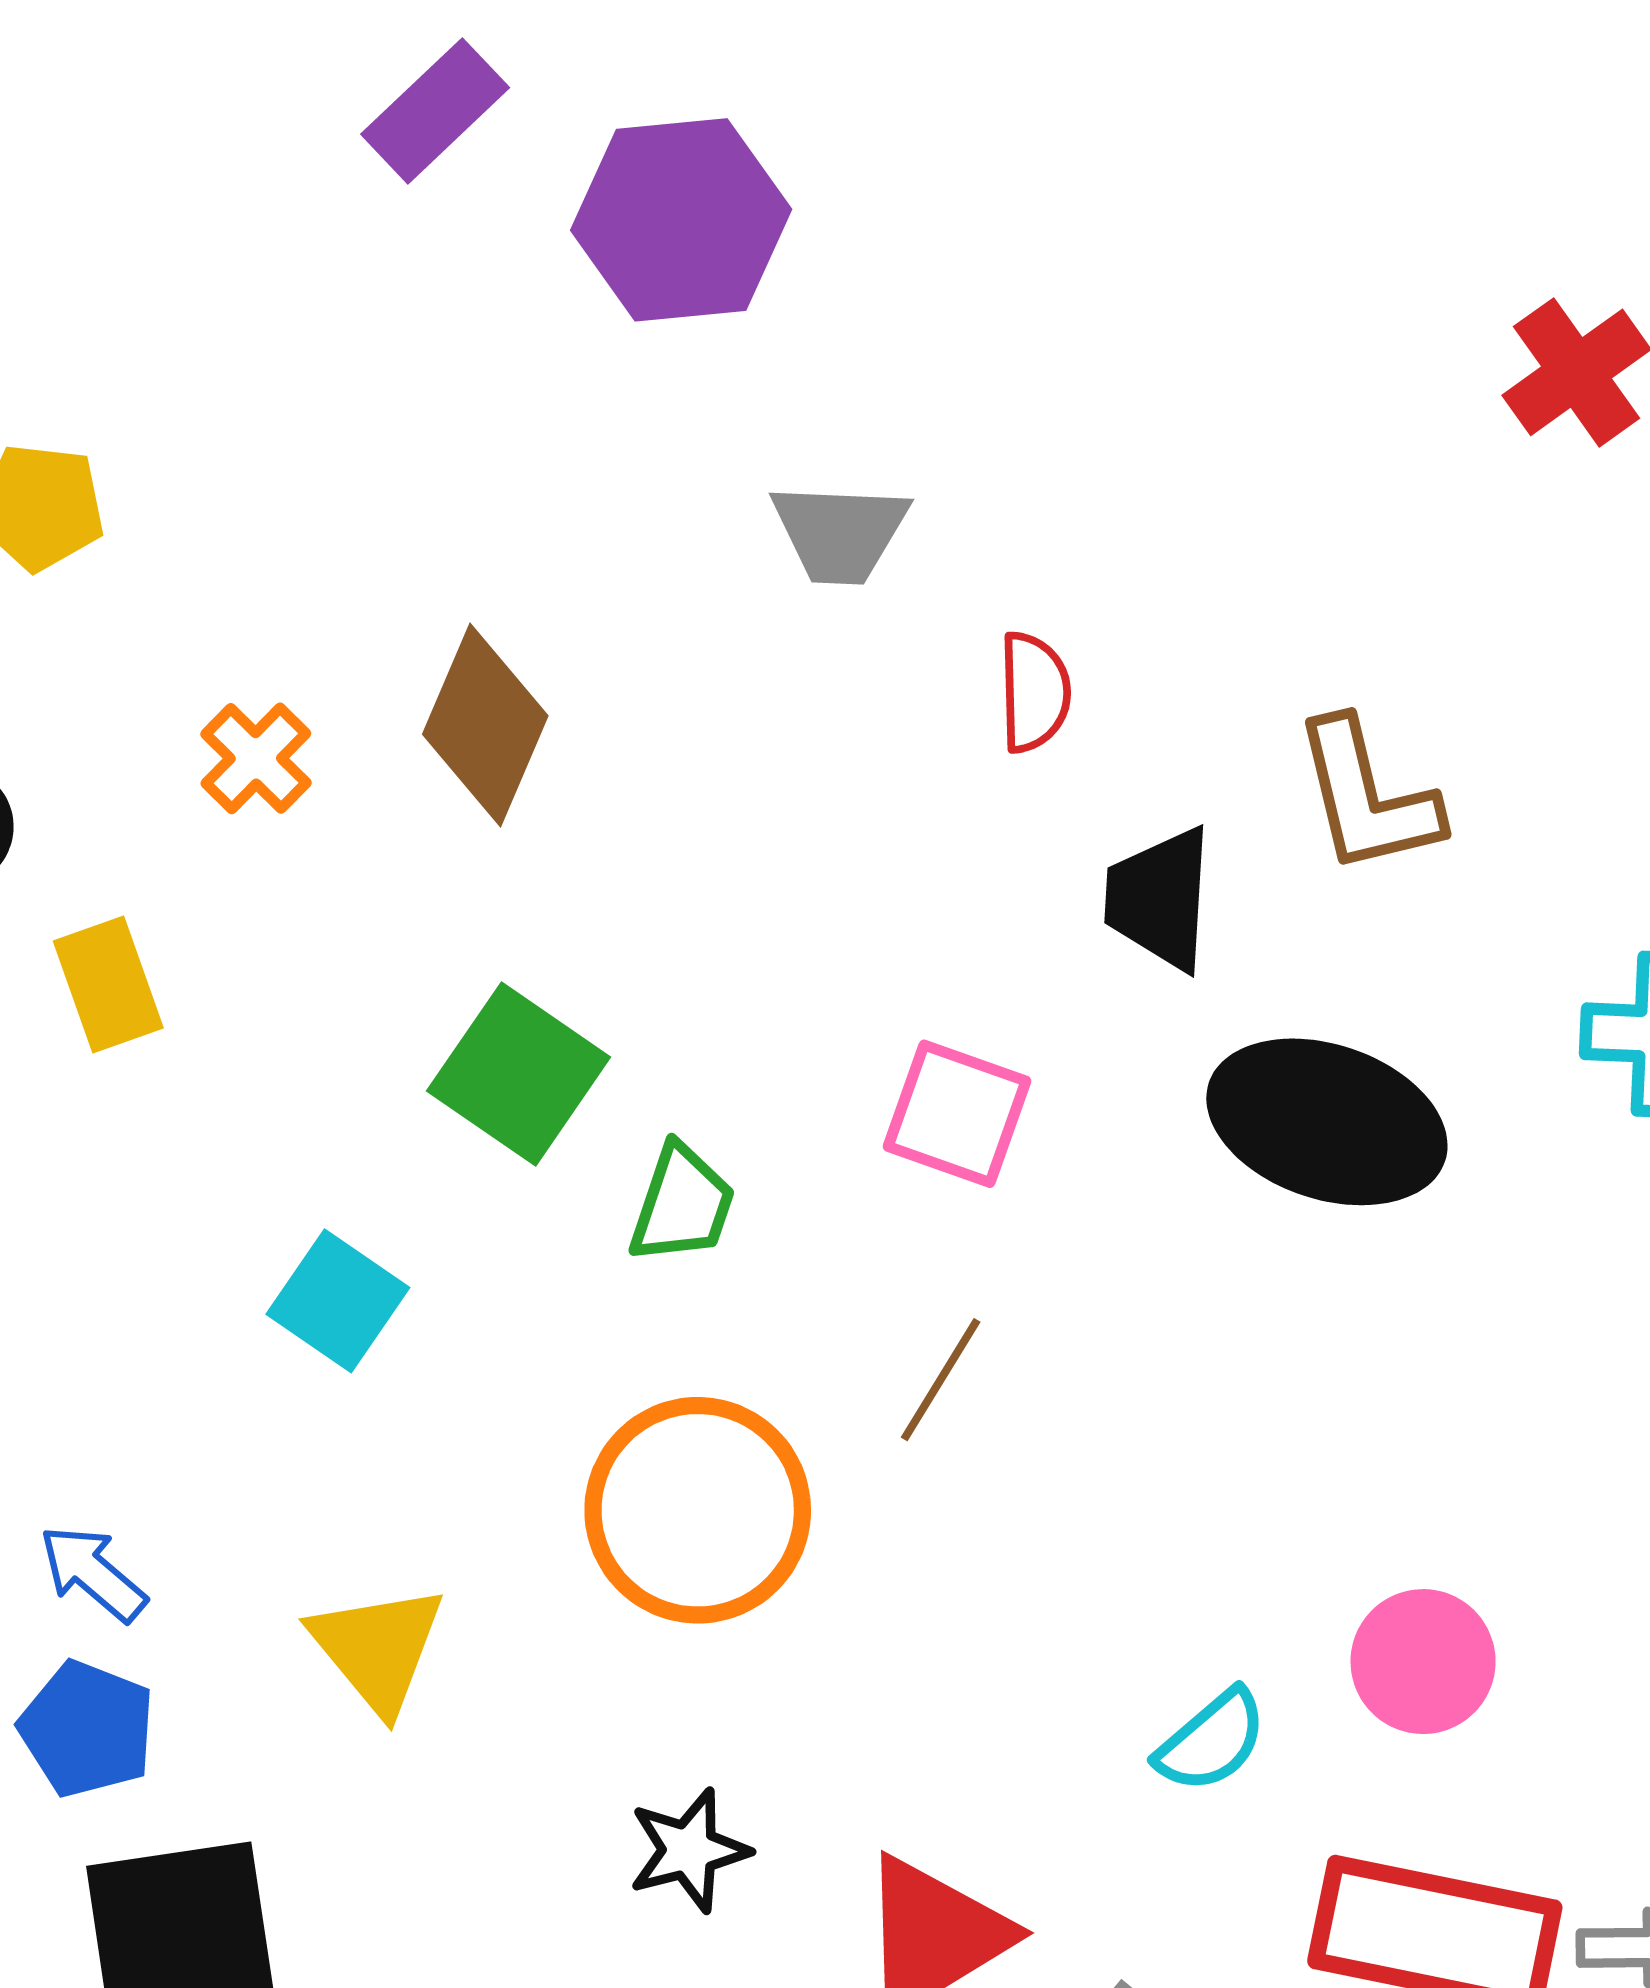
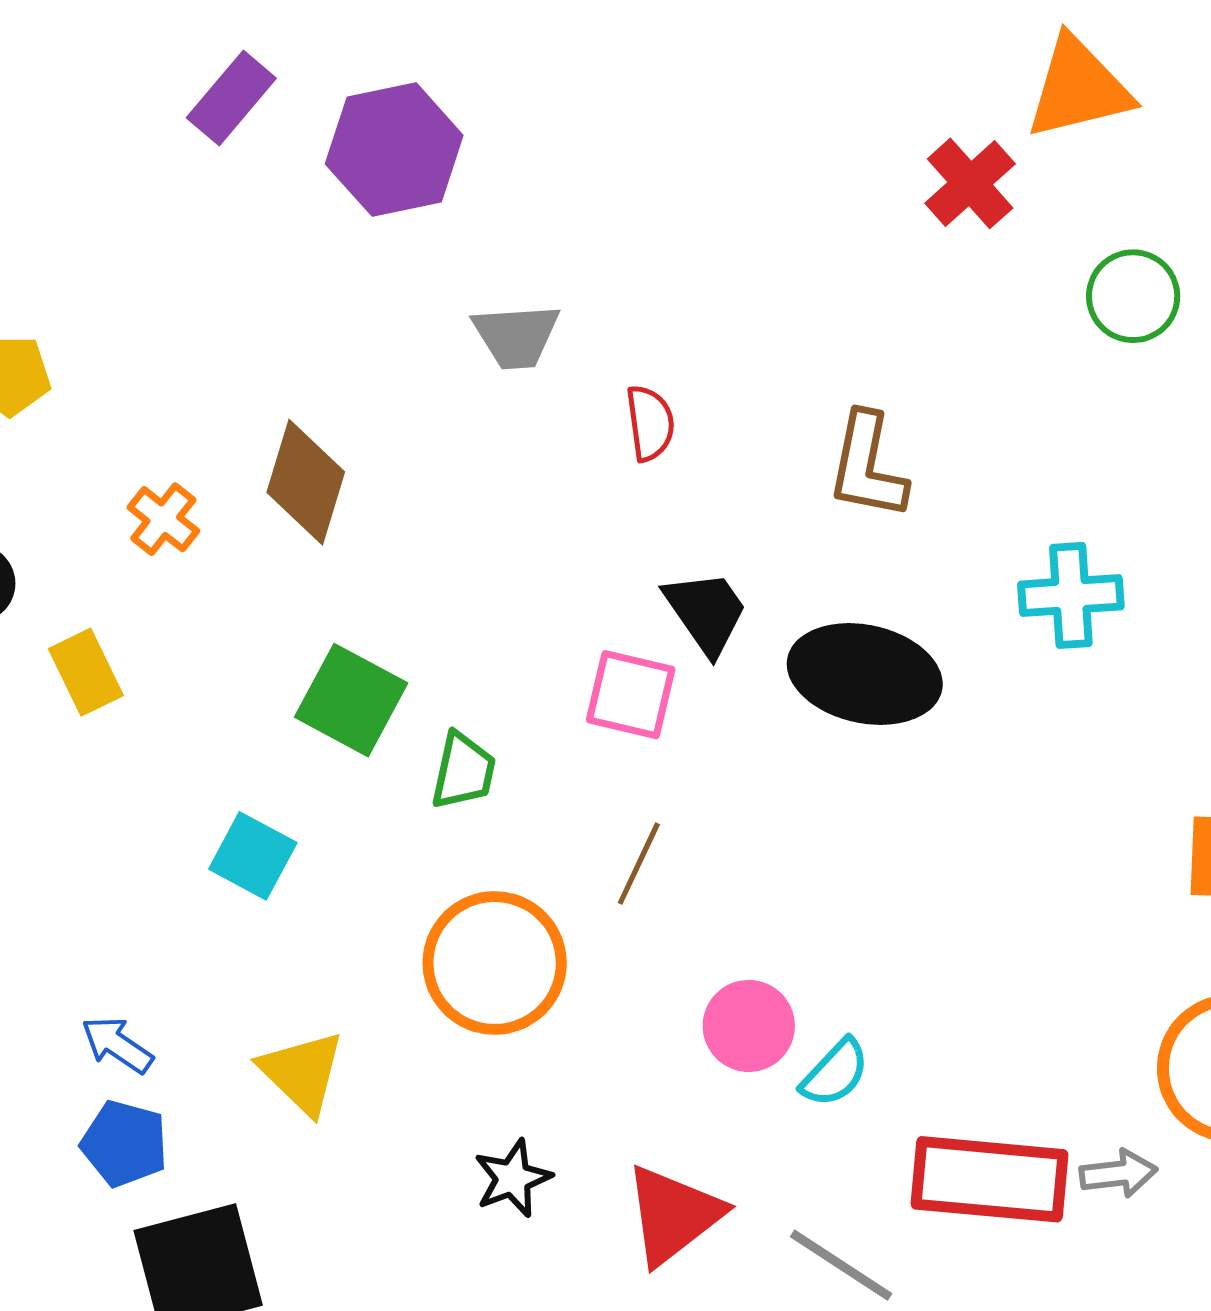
brown L-shape: (1367, 797) -> (867, 466), turned 31
black trapezoid: (1160, 899) -> (706, 612), moved, turned 148
pink circle: (1423, 1662) -> (749, 1026), moved

